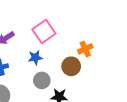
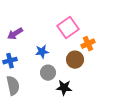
pink square: (44, 32) -> (68, 28), moved

